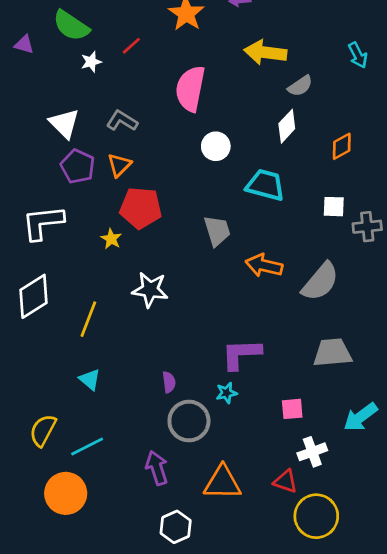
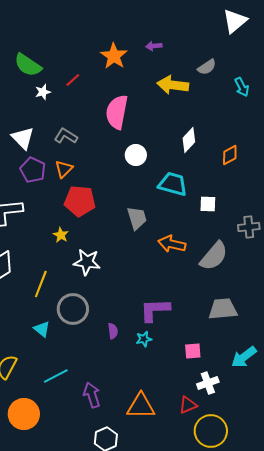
gray semicircle: (300, 86) -> (207, 67), moved
white square: (334, 207) -> (208, 204), moved
gray cross: (367, 227) -> (249, 227), moved
yellow star: (111, 239) -> (61, 235), moved
purple semicircle: (169, 382) -> (113, 331), moved
gray circle: (189, 421) -> (73, 309), moved
cyan line: (87, 446) -> (56, 376), moved
red triangle: (285, 481) -> (188, 405), turned -42

